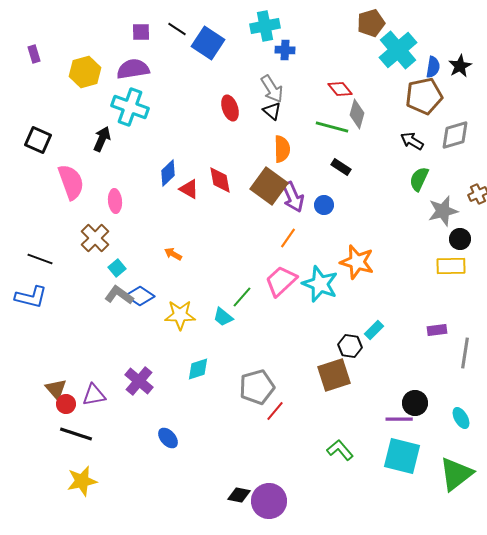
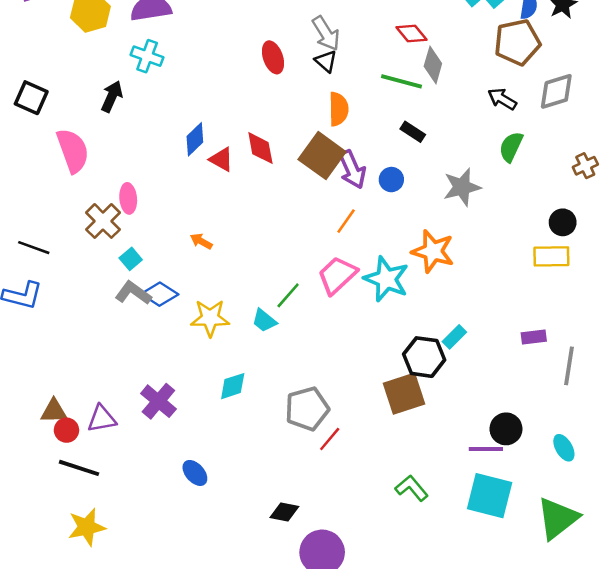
cyan cross: (130, 107) -> (147, 56), size x0.7
pink ellipse: (115, 201) -> (128, 198), moved
gray star: (443, 211) -> (462, 187), moved
black hexagon: (350, 346) -> (424, 357), size x1.4
brown triangle: (56, 389) -> (54, 411), turned -50
black diamond: (239, 495) -> (284, 512), moved

